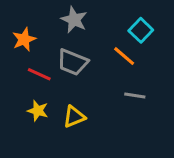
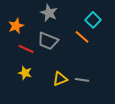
gray line: (135, 96) -> (82, 80), moved
yellow triangle: (74, 117) -> (60, 79), moved

